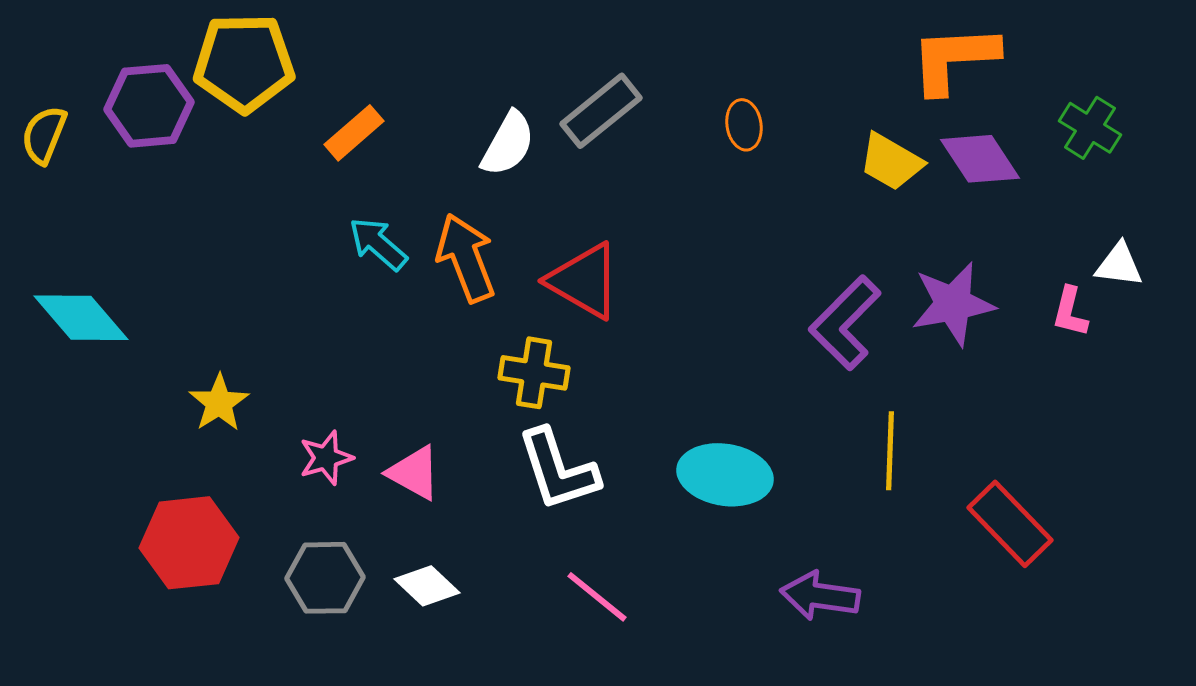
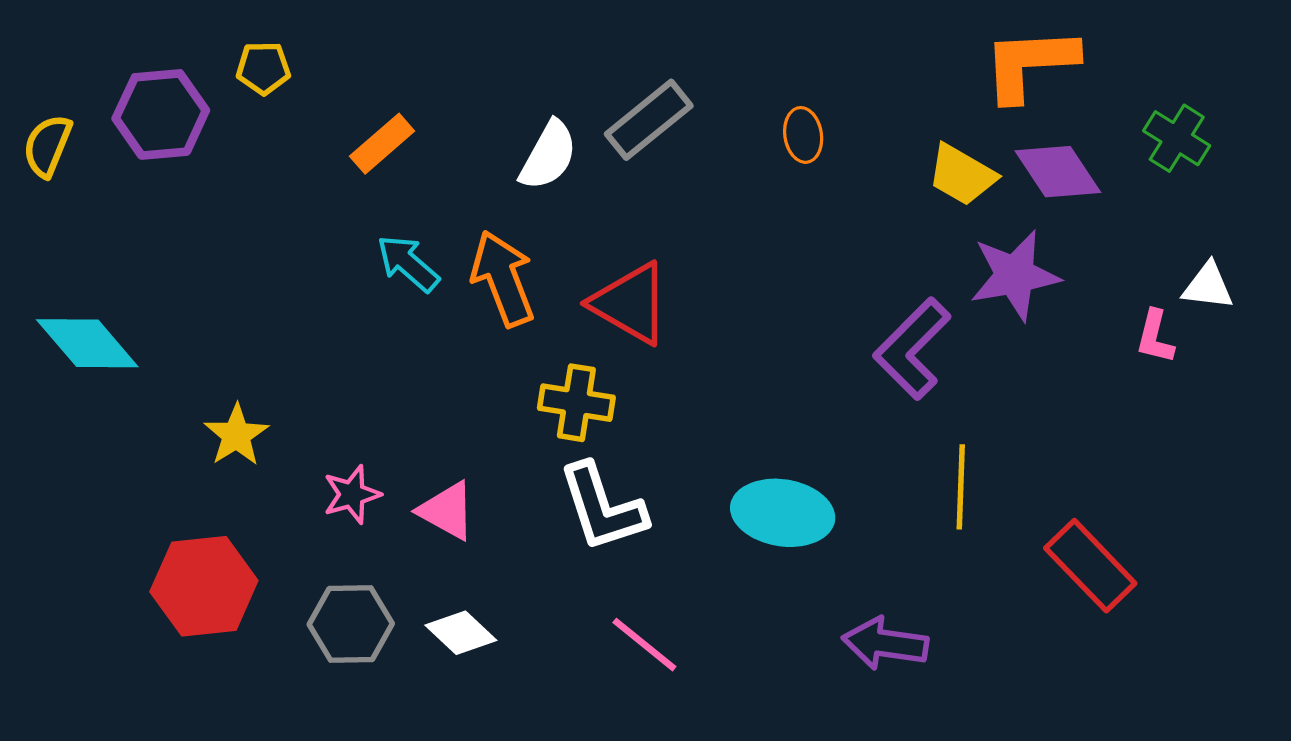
yellow pentagon: (244, 63) -> (263, 68), size x0.5
purple star: (953, 304) -> (1015, 275), moved

